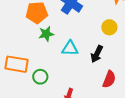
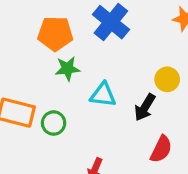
yellow circle: (109, 27) -> (167, 79), moved
green circle: (40, 77) -> (54, 123), moved

